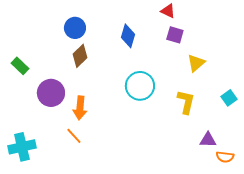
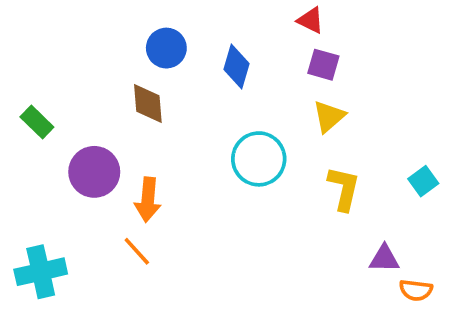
blue circle: (75, 28) -> (166, 48), moved
brown diamond: (80, 56) -> (148, 103), turned -50
yellow triangle: (196, 63) -> (329, 116), moved

